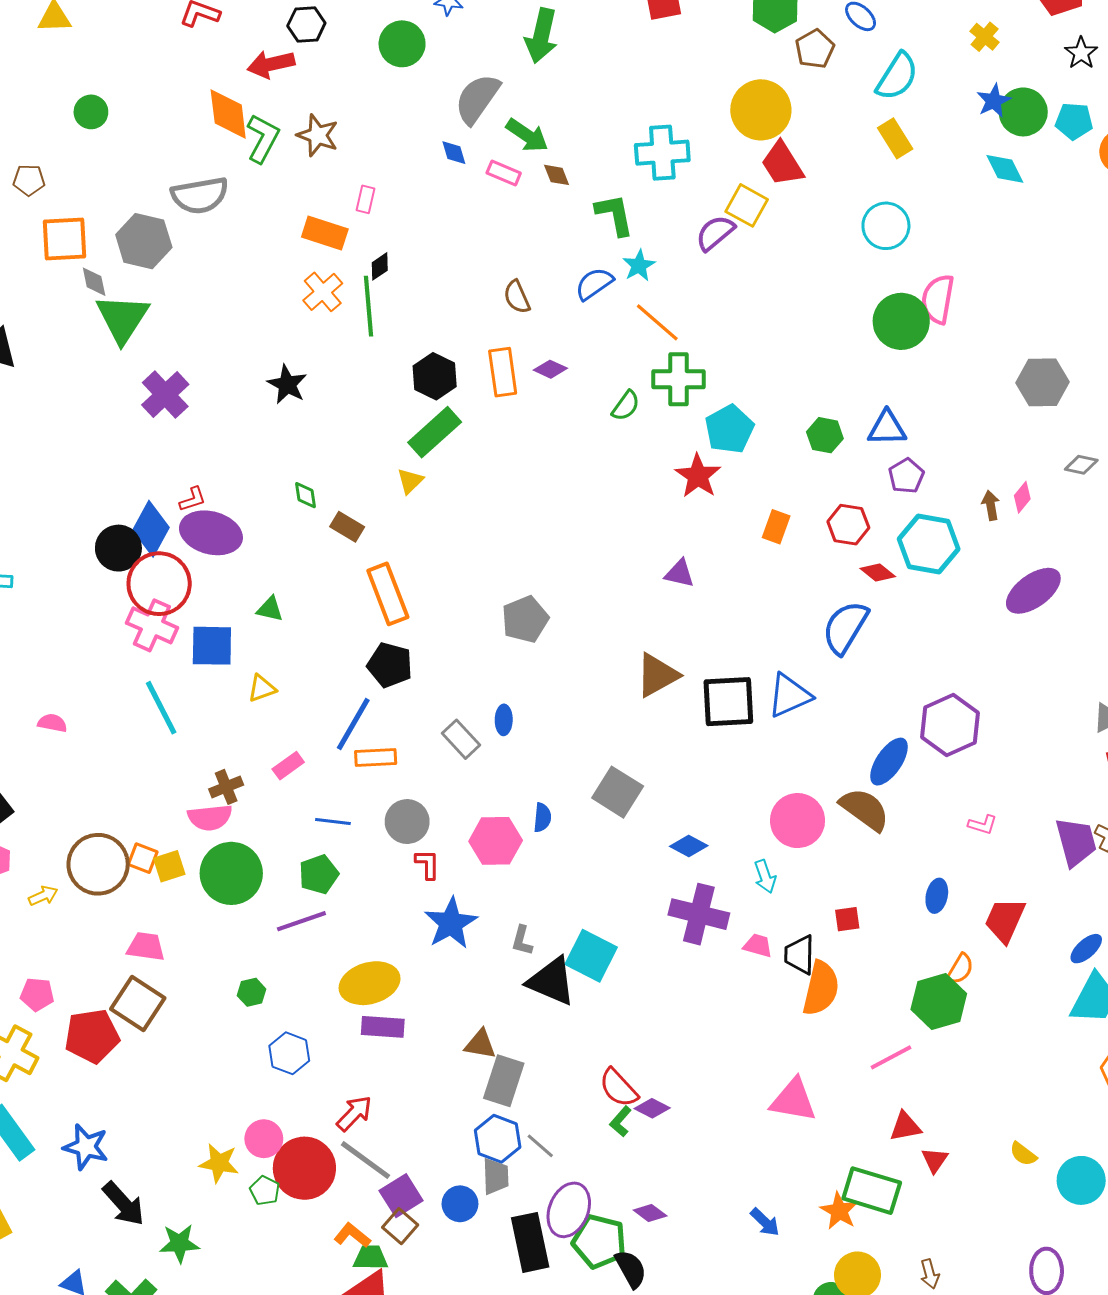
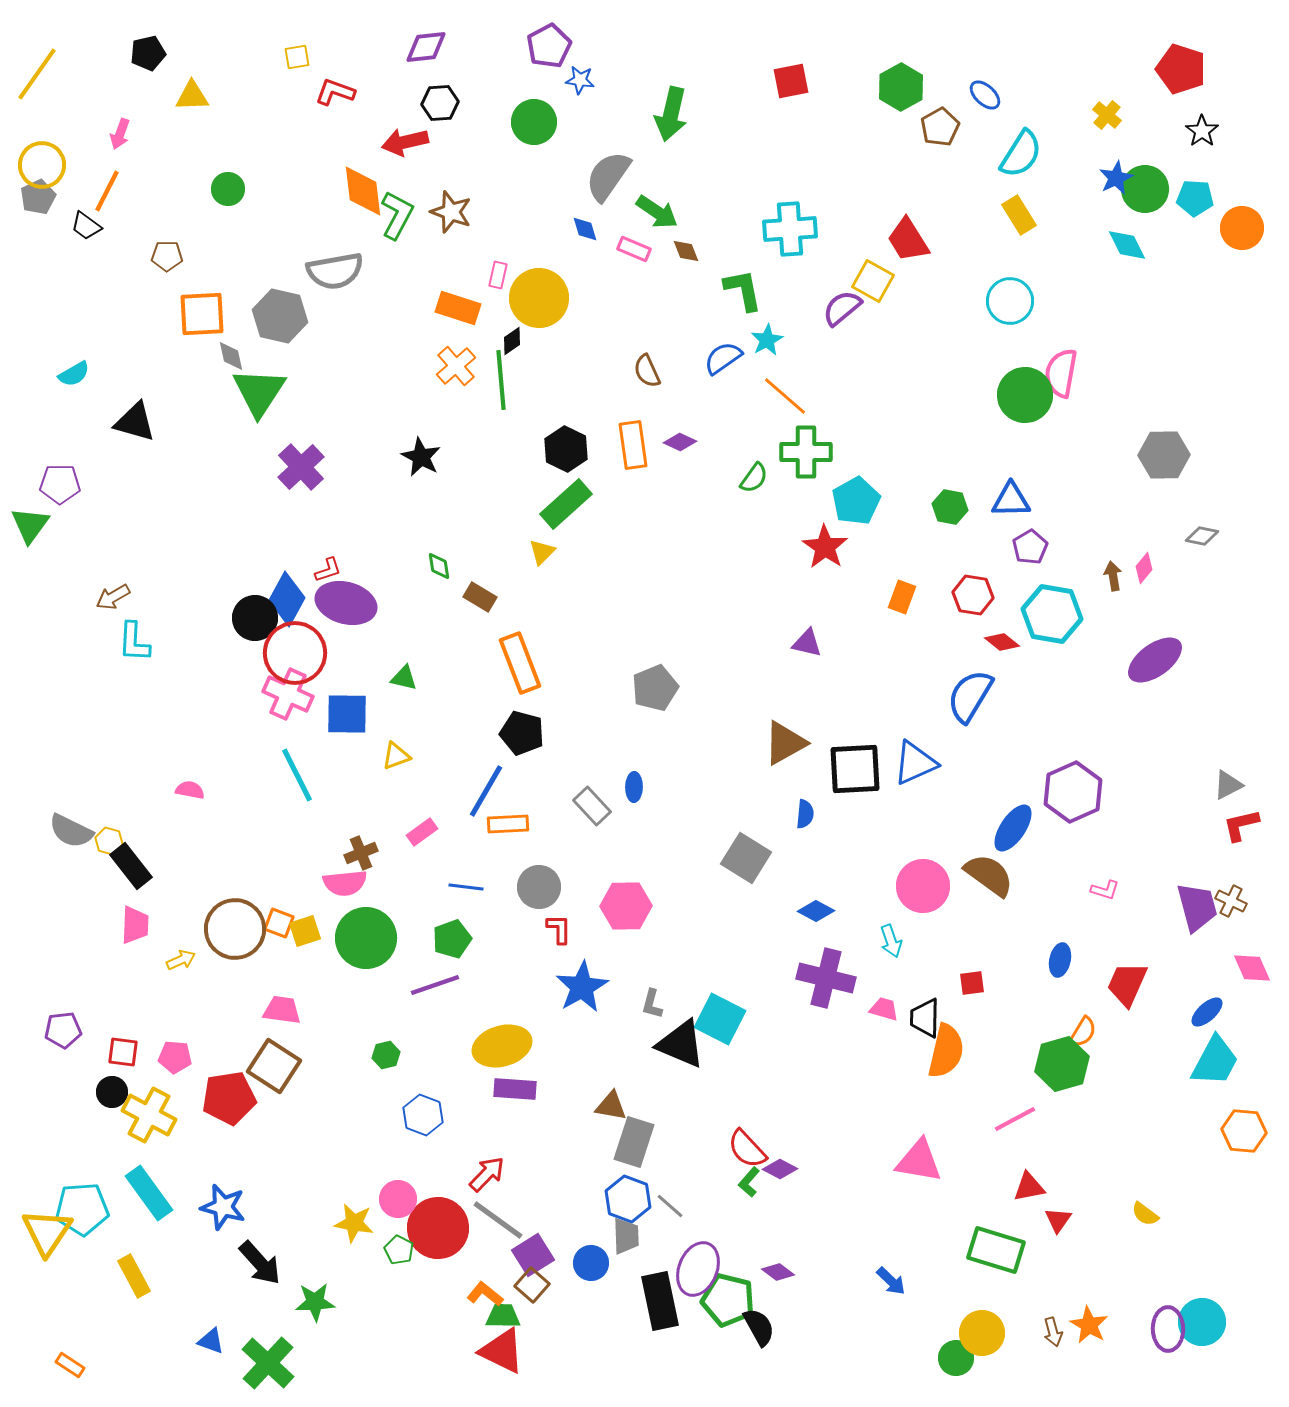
yellow circle: (761, 110) -> (539, 298), moved
blue semicircle: (542, 817) -> (805, 814), moved
cyan circle: (1081, 1180) -> (1202, 1322), moved
orange star: (839, 1211) -> (1089, 1325), moved

